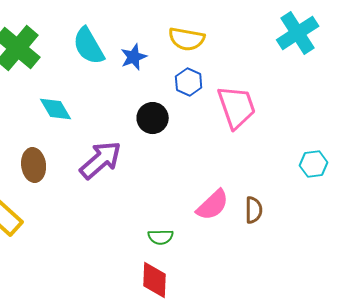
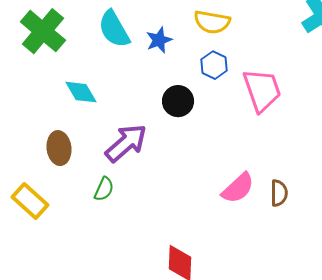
green semicircle: (161, 237) -> (104, 189), moved, turned -65

